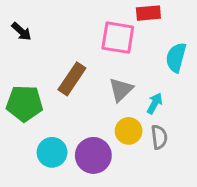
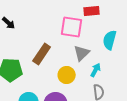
gray triangle: (121, 90) -> (82, 53), moved
yellow circle: (129, 131) -> (67, 75), moved

